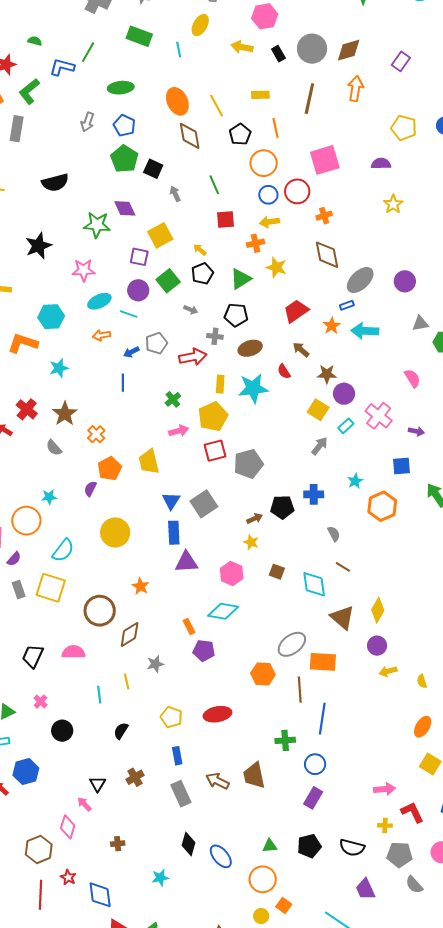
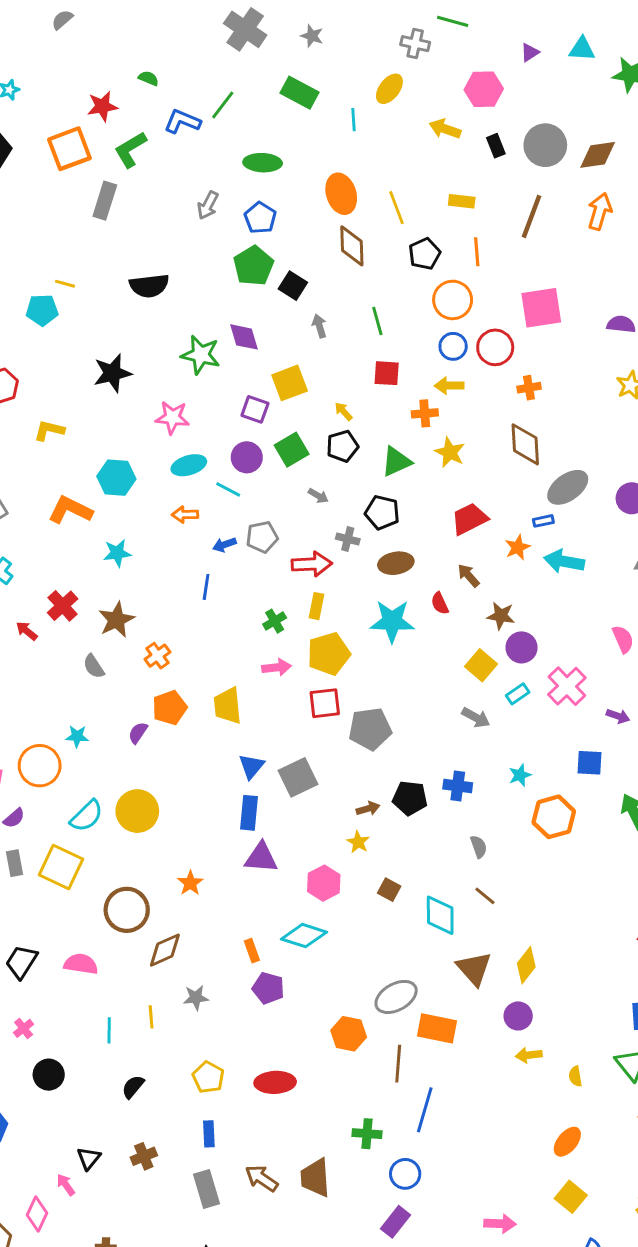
yellow rectangle: (220, 384) -> (317, 606), moved
gray arrow: (320, 446) -> (476, 718), turned 72
yellow circle: (115, 532) -> (137, 811), moved

